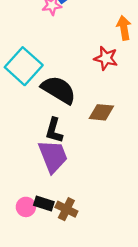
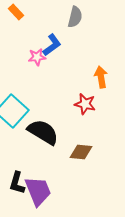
black L-shape: (54, 130) -> (17, 183), moved

